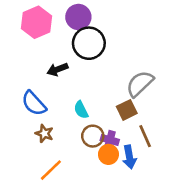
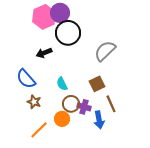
pink hexagon: (37, 22) -> (44, 17), moved
gray semicircle: (140, 84) -> (105, 51), moved
orange circle: (108, 154) -> (62, 119), moved

